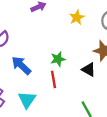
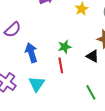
blue arrow: (21, 65) -> (31, 53), turned 30

